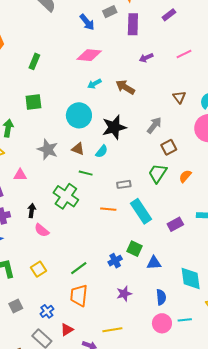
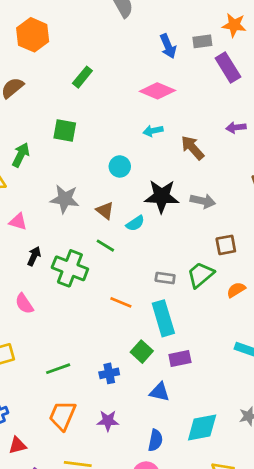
purple rectangle: (133, 24) -> (228, 68), turned -50
purple arrow: (146, 58) -> (236, 127), moved
cyan circle: (79, 115) -> (120, 166), size x0.6
gray arrow: (154, 125) -> (203, 201), moved, turned 48
gray star: (48, 149) -> (65, 199), turned -30
gray rectangle: (124, 184) -> (165, 278), moved
green cross: (66, 196) -> (70, 268), turned -30
black arrow: (32, 211) -> (34, 256), moved
purple rectangle: (175, 224) -> (180, 359), moved
green square: (134, 249) -> (142, 352), moved
cyan diamond: (191, 279) -> (202, 428), turned 70
orange trapezoid: (79, 295) -> (62, 416), moved

